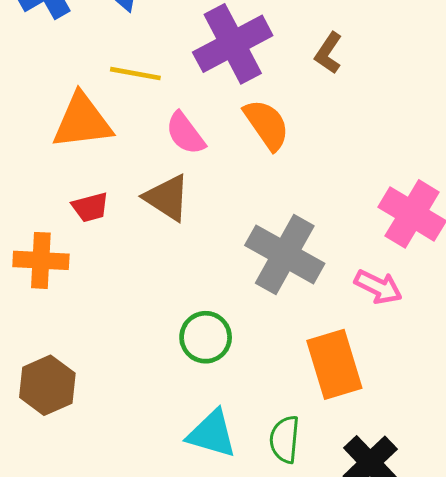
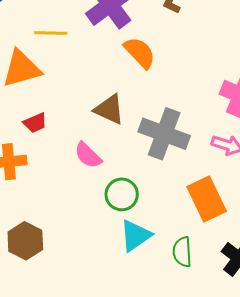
pink semicircle: (185, 133) -> (88, 155), moved
brown triangle: (167, 198) -> (109, 109), moved
cyan triangle: (212, 434) -> (135, 236), moved, turned -42

